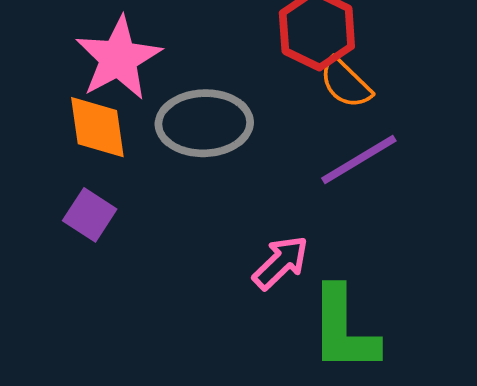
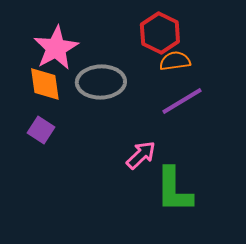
orange semicircle: (346, 83) -> (175, 61), turned 128

